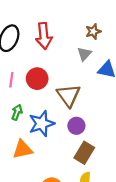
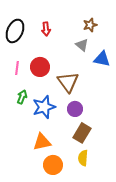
red arrow: (44, 36) -> (46, 29), size x0.6
gray triangle: (84, 54) -> (82, 45), turned -32
orange triangle: (23, 149) -> (42, 142), moved

